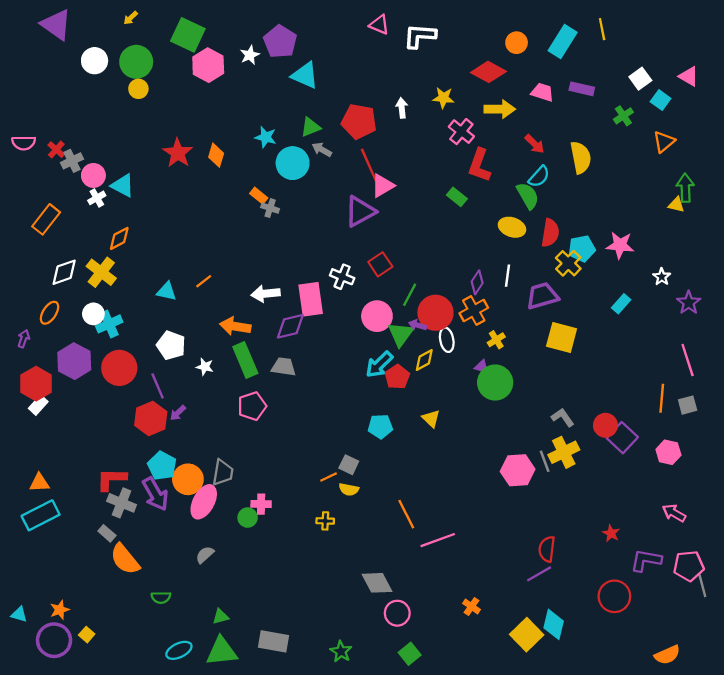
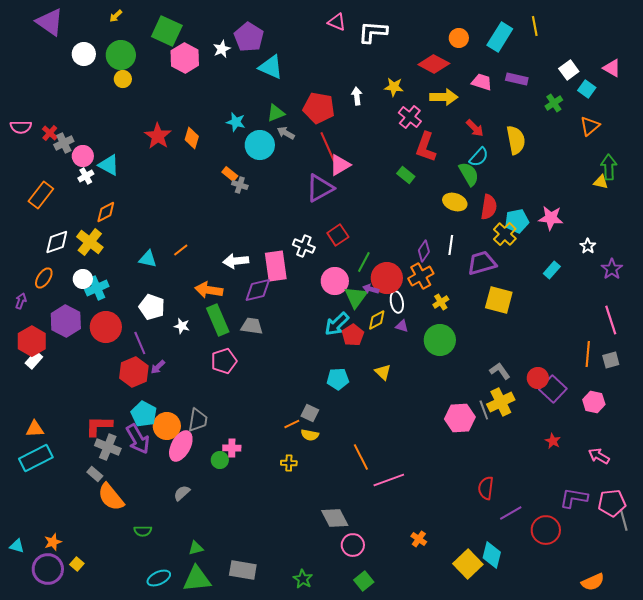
purple triangle: (482, 367) -> (402, 326), moved
red star: (611, 533) -> (553, 441), moved
purple line: (539, 574) -> (511, 513), moved

